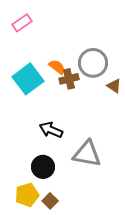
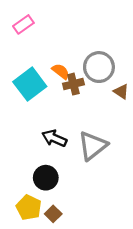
gray triangle: (87, 154) -> (93, 146), moved, turned -48
yellow pentagon: (27, 195) -> (29, 207), turned -30

